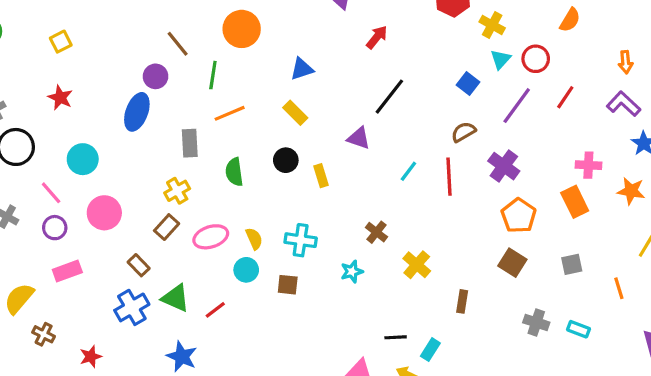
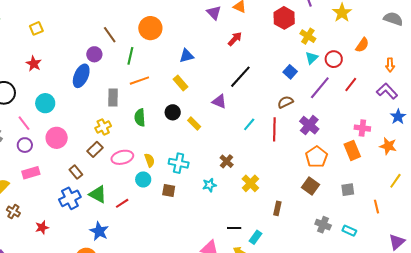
orange semicircle: (570, 20) -> (362, 45), moved
yellow rectangle: (321, 176) -> (194, 124), turned -32

